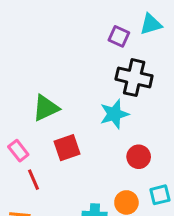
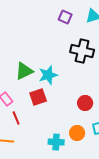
purple square: (119, 36) -> (65, 17), moved
cyan star: (114, 114) -> (48, 75), moved

